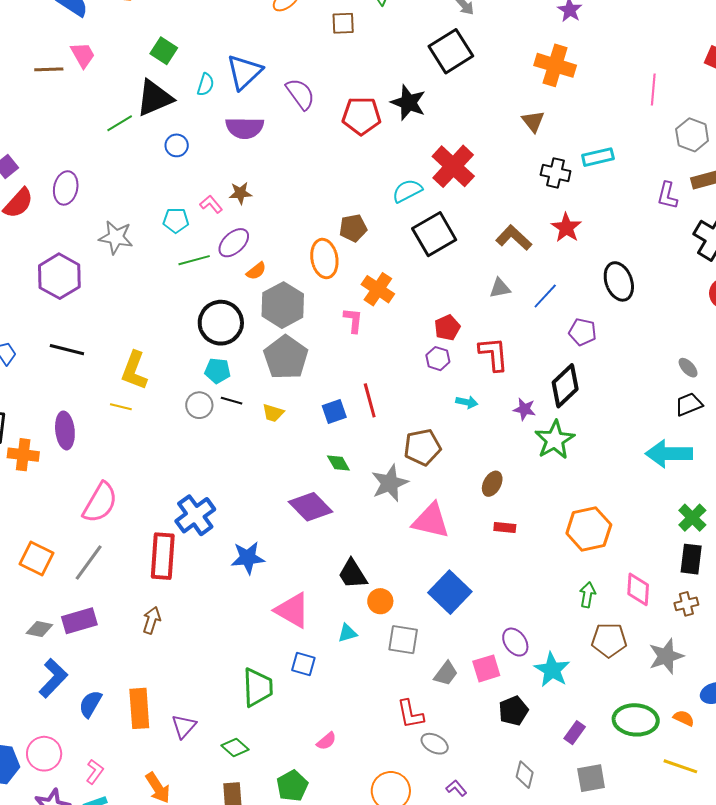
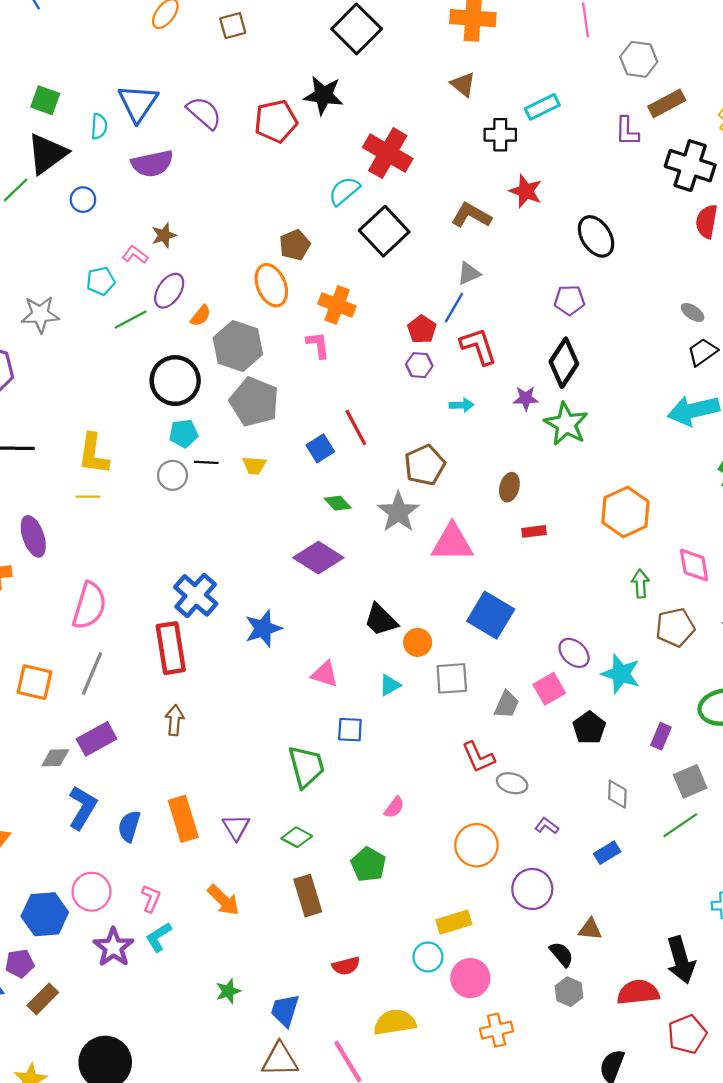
blue line: (545, 296) -> (454, 308), moved
pink triangle: (292, 610) -> (325, 674), size x0.7

